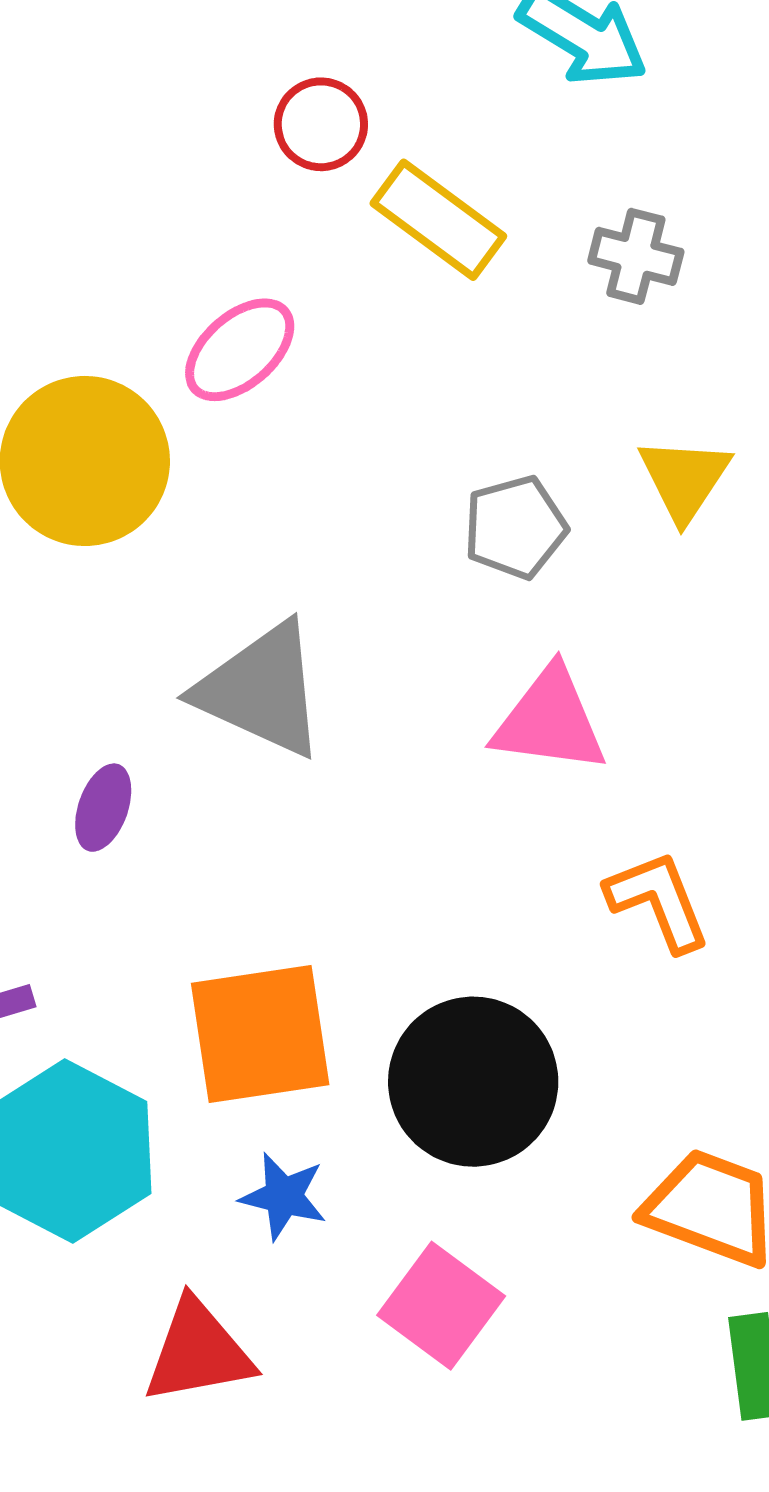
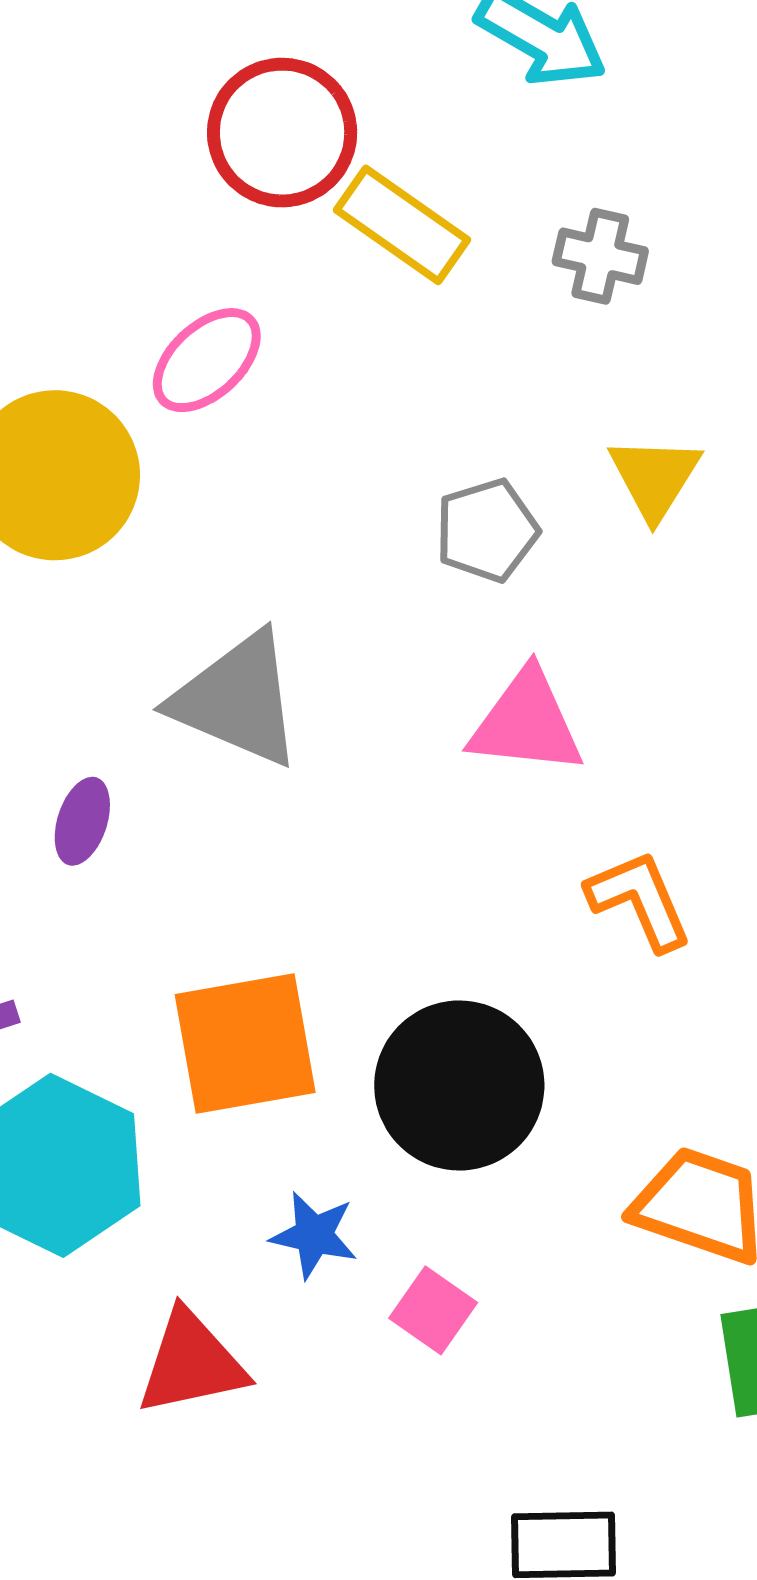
red circle: (321, 124) -> (282, 133), size x1.6
blue star: (284, 1196) -> (314, 1235), moved
pink square: (441, 1306) -> (433, 1310), size x0.7

